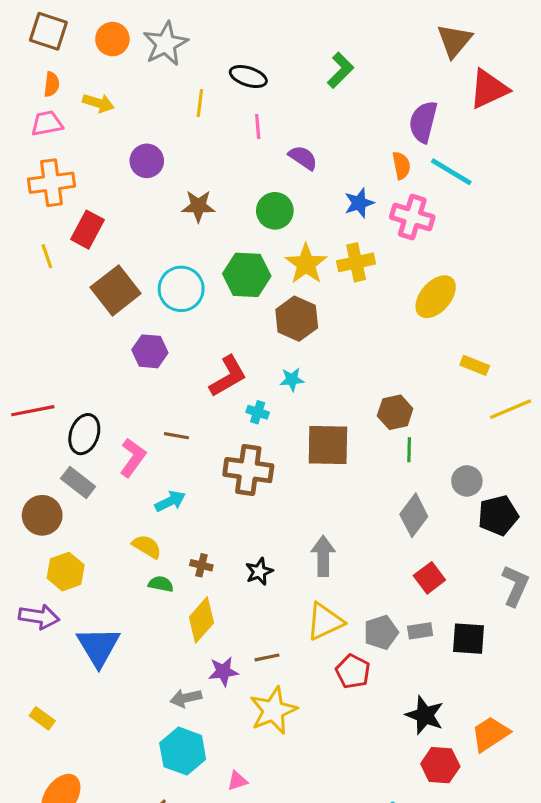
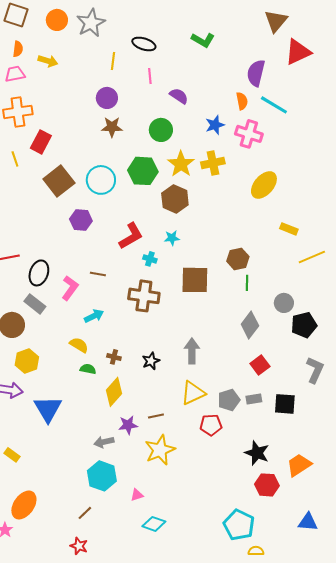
green L-shape: (340, 70) -> (203, 40), turned 75
purple circle: (147, 161) -> (107, 98), moved
red pentagon: (353, 671) -> (211, 425), turned -30

